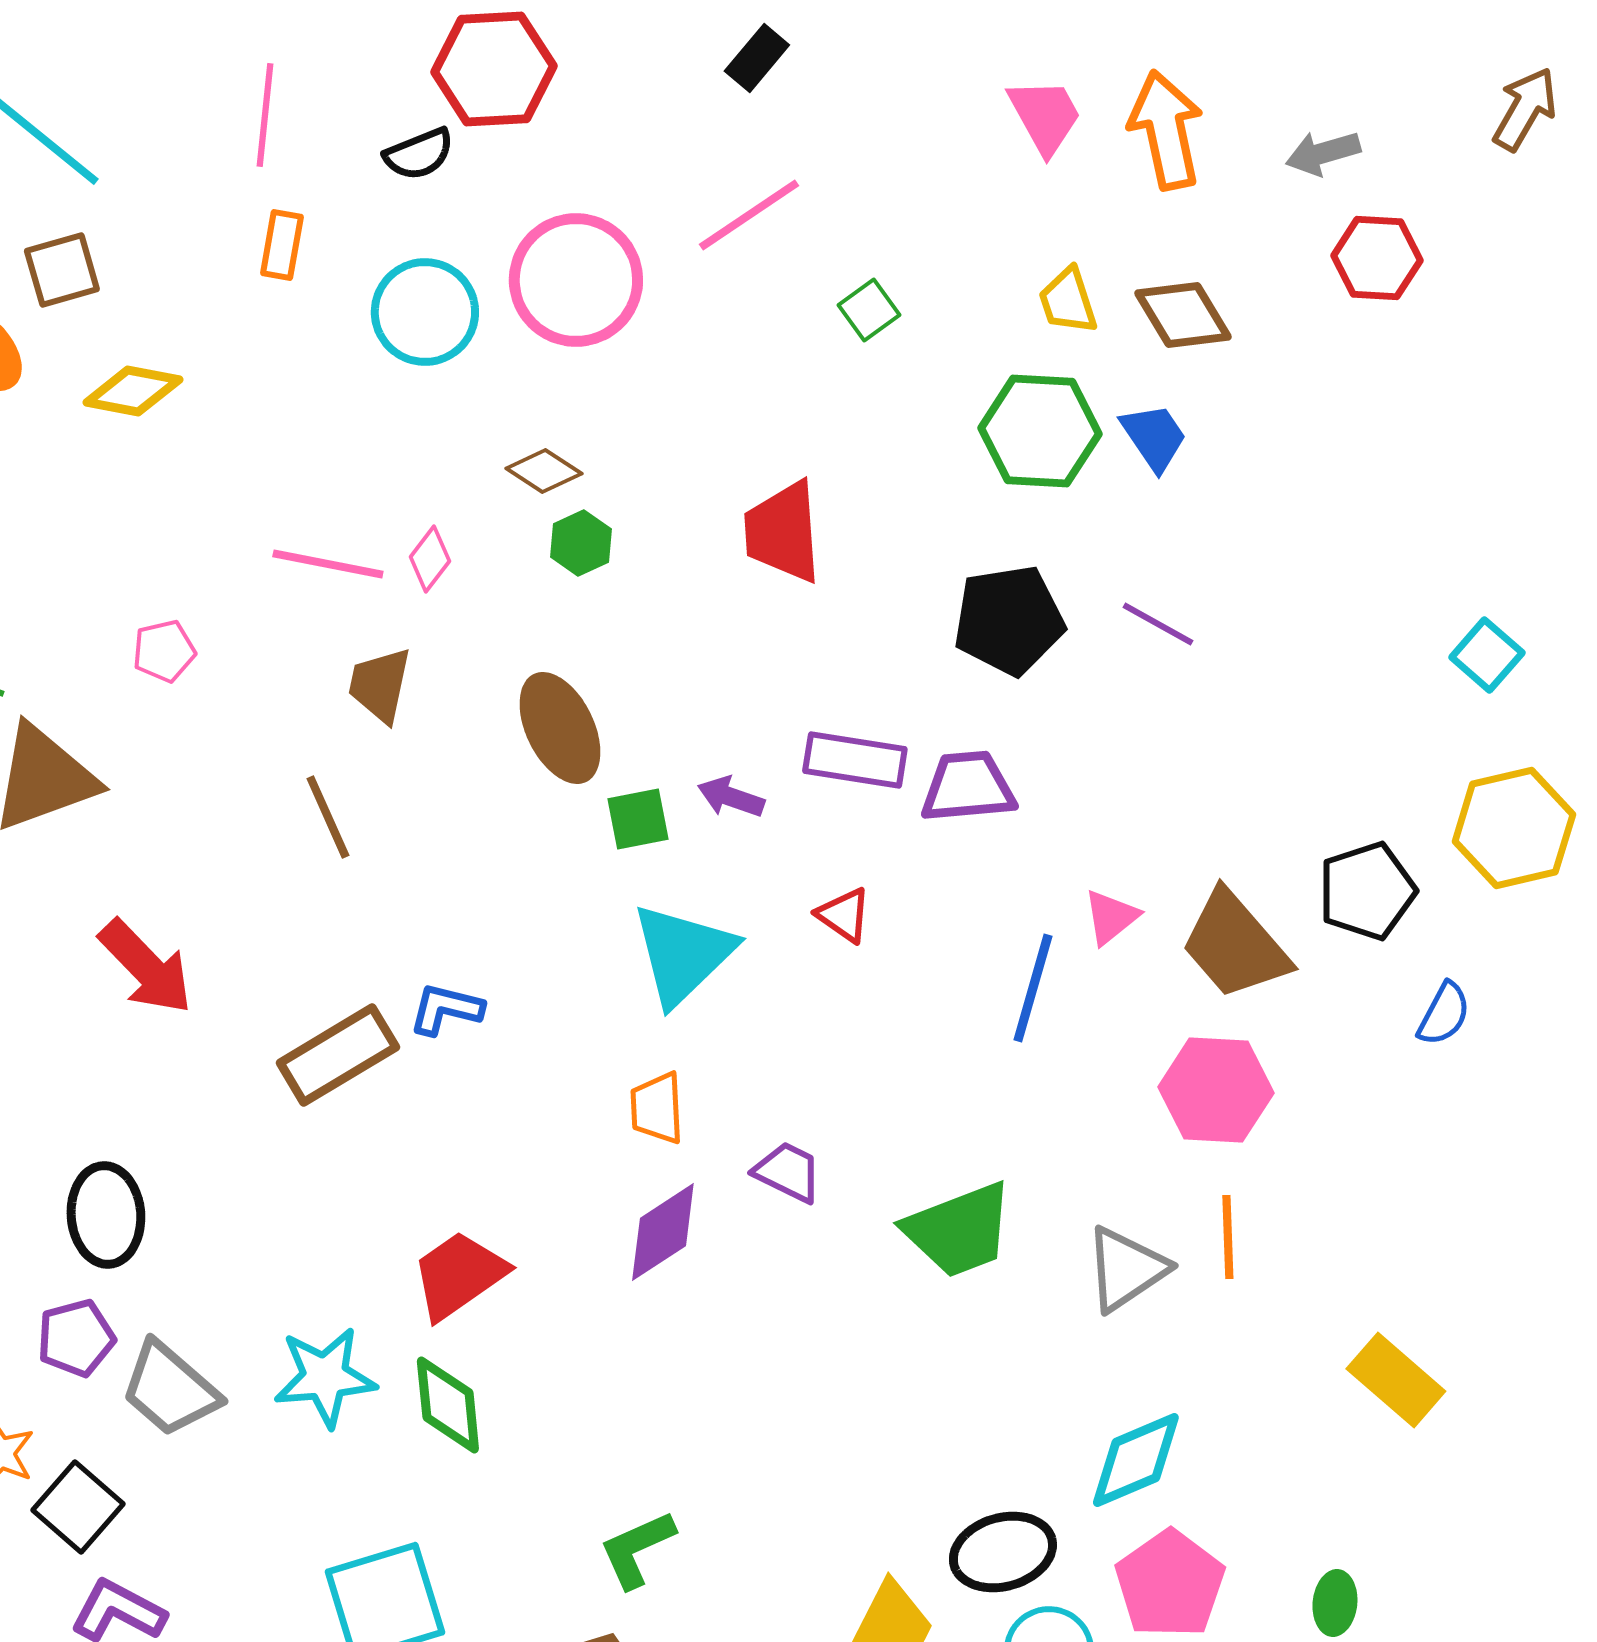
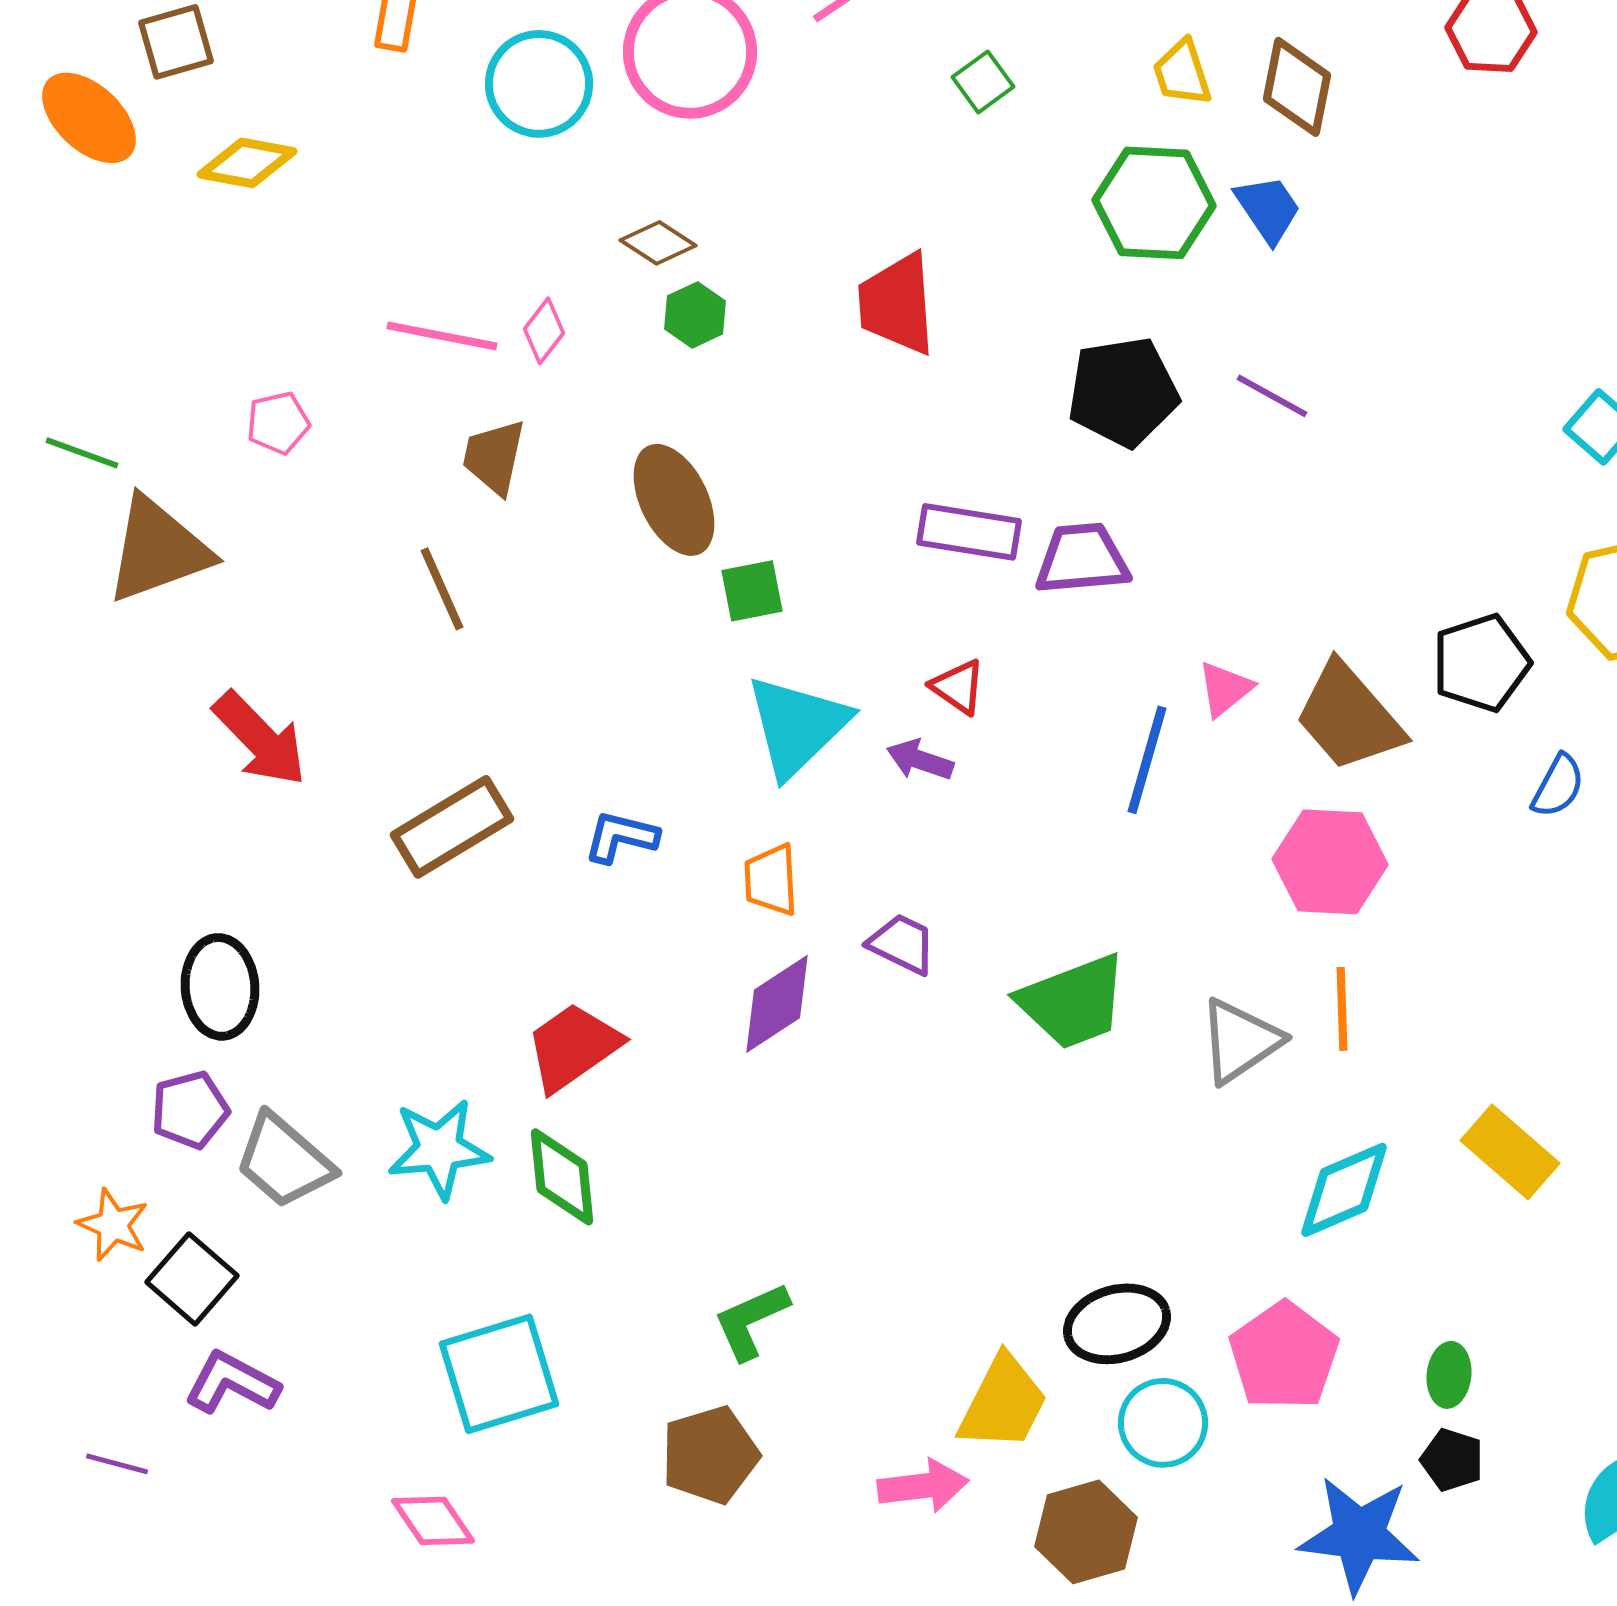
brown diamond: (1183, 315) -> (1297, 87), turned 42
purple arrow: (731, 797) -> (920, 760), moved
blue L-shape: (446, 1009) -> (621, 837), moved
cyan diamond: (1136, 1460) -> (1344, 1190), moved

